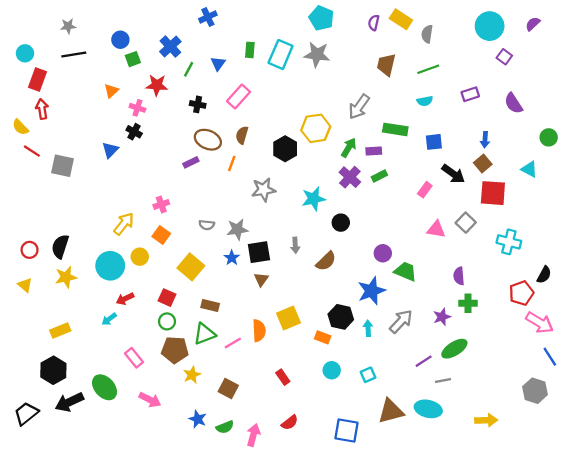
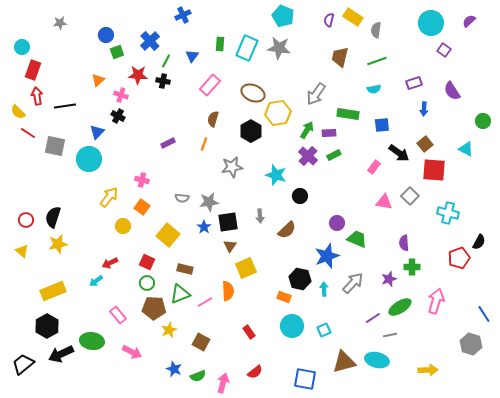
black line: (74, 54) -> (65, 106), moved
black cross: (198, 104) -> (163, 81), moved
brown ellipse: (208, 140) -> (253, 93), moved
blue arrow: (485, 140) -> (424, 109), moved
cyan star: (314, 199) -> (276, 175), turned 30
pink cross: (161, 204) -> (142, 180), turned 32
cyan circle: (110, 266) -> (89, 159), moved
yellow square: (289, 318) -> (246, 268), moved
pink arrow: (540, 323) -> (436, 301), moved, turned -105
yellow rectangle: (60, 331) -> (53, 291), size x1.4
cyan circle: (332, 370) -> (292, 326), size x1.5
green ellipse: (105, 387) -> (92, 341), turned -40

